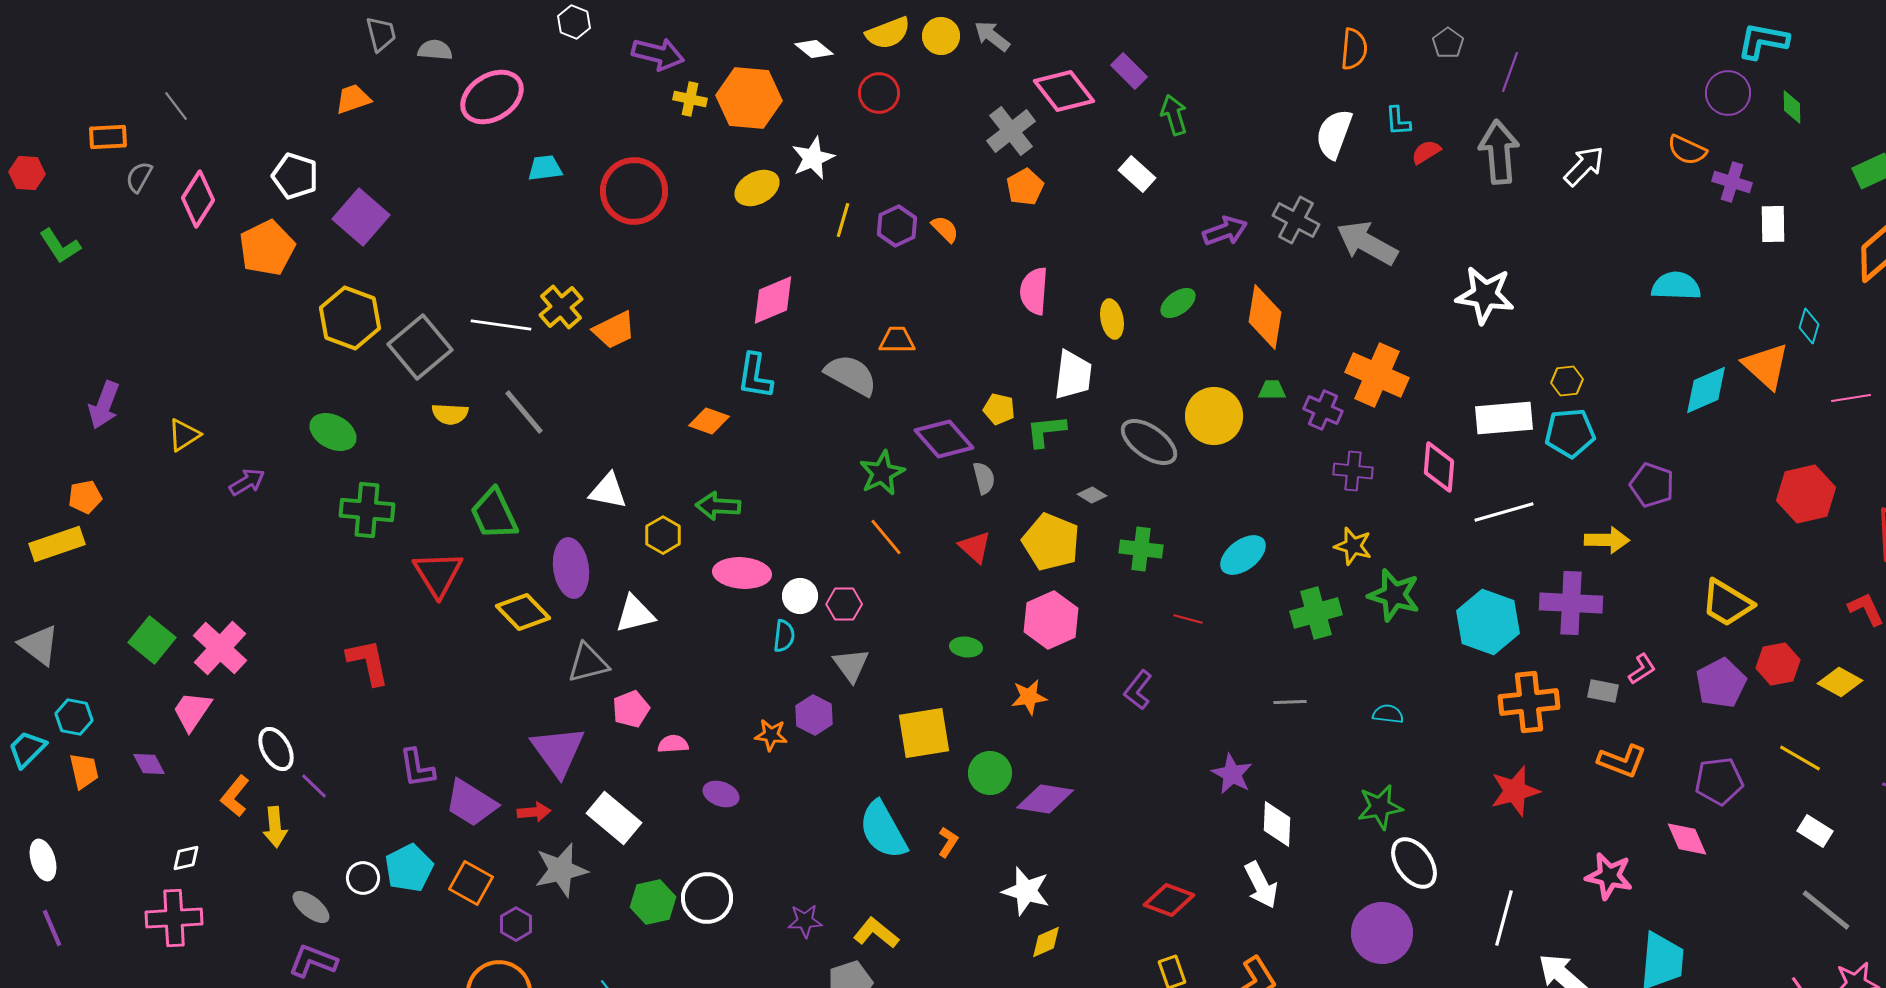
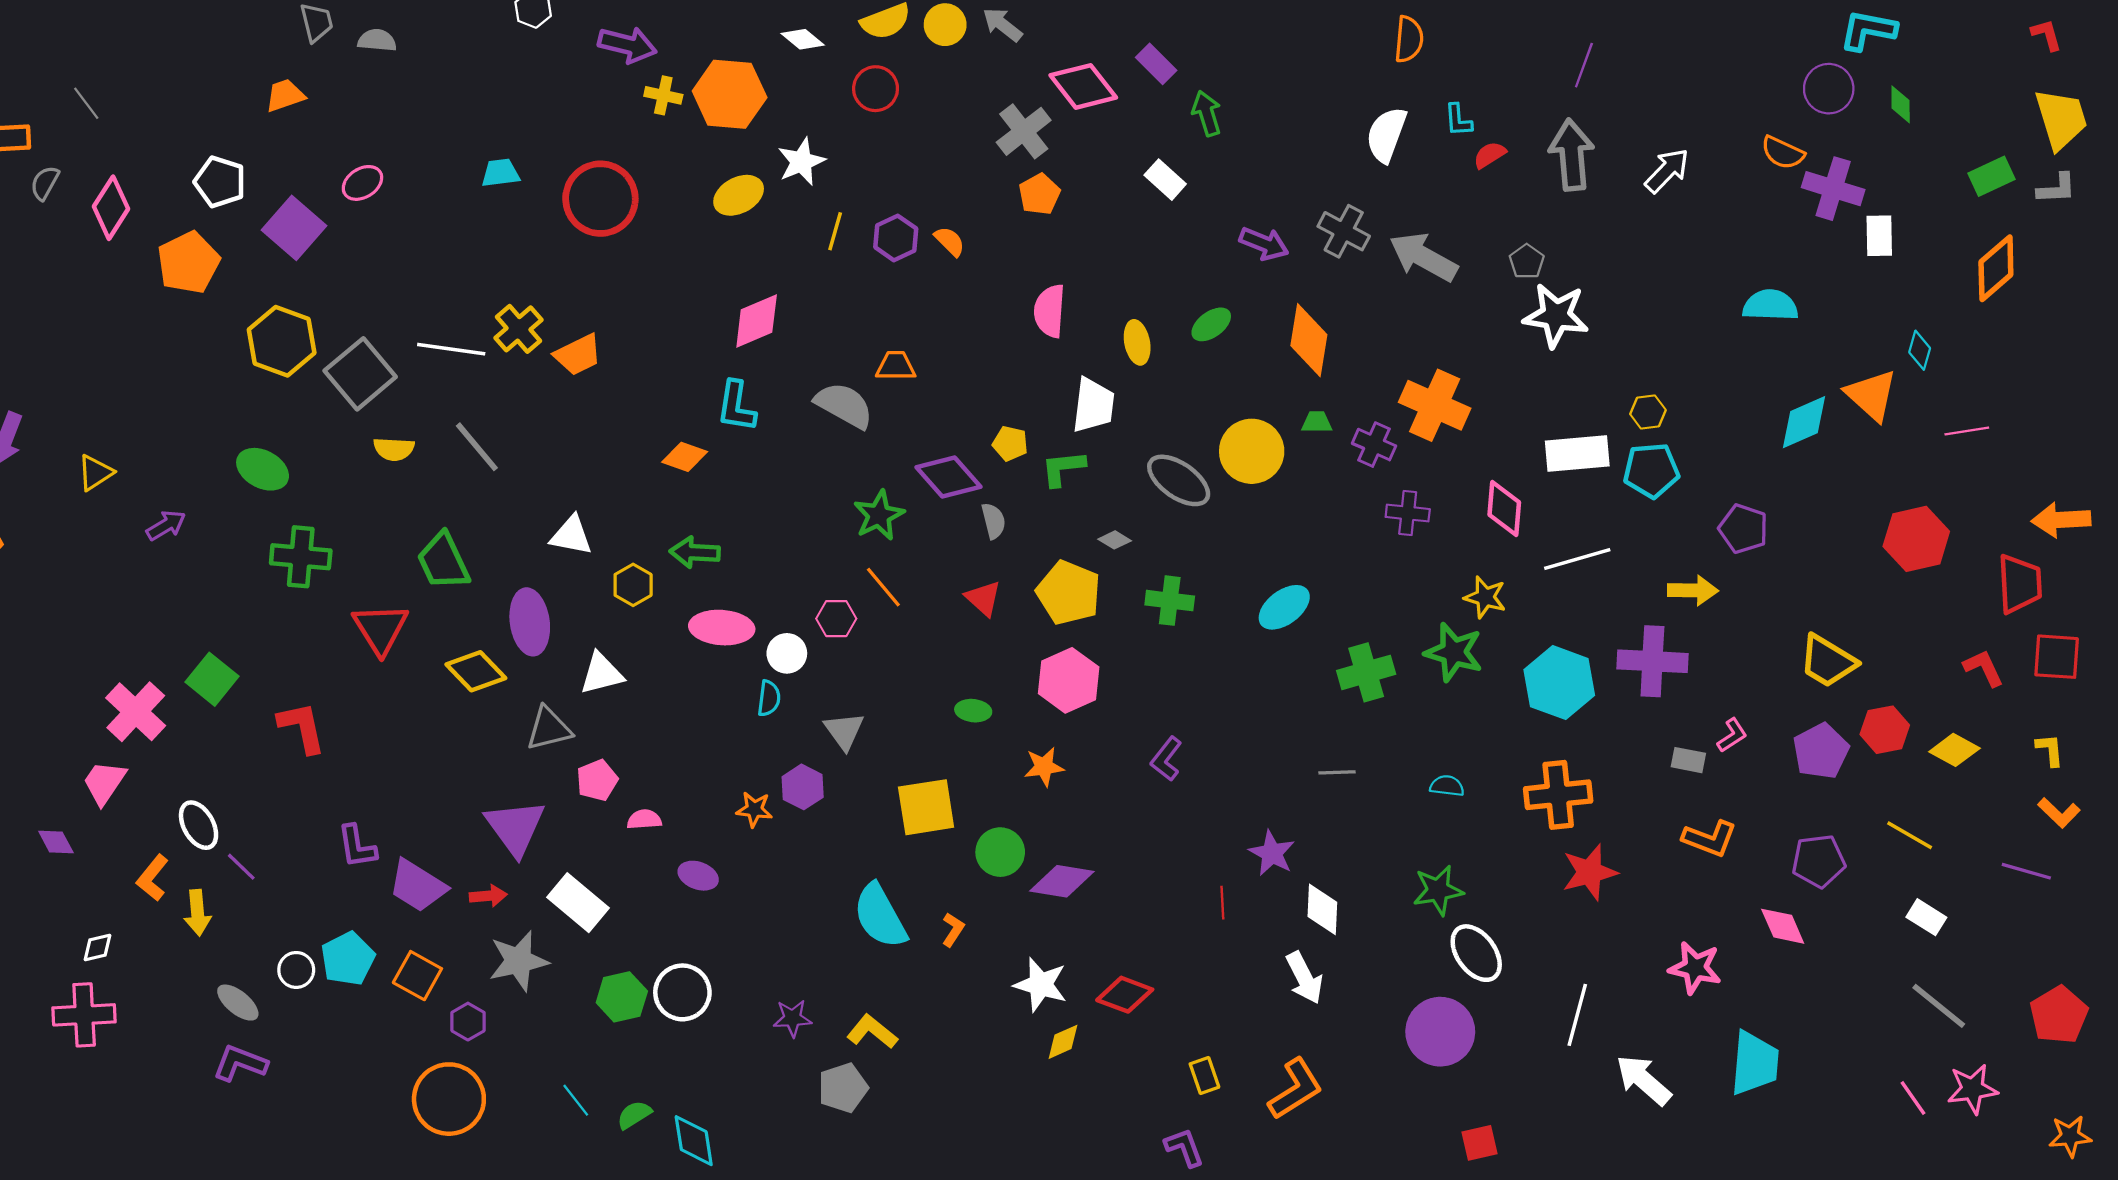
gray pentagon: (1448, 43) -> (1527, 262), moved
pink ellipse: (492, 97) -> (362, 183), moved, size x0.6
purple cross: (1732, 182) -> (1833, 189), size x1.4
purple arrow: (1225, 231) -> (1264, 244), turned 42
yellow star: (1353, 546) -> (1485, 597), moved
pink hexagon: (844, 604) -> (836, 619), moved
red line: (1188, 619) -> (1222, 903), moved, turned 72
green square: (152, 640) -> (212, 679), moved
orange cross: (1529, 702) -> (1558, 795), moved
red diamond: (1169, 900) -> (1125, 995), moved

